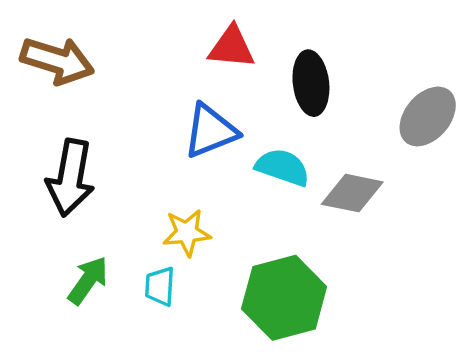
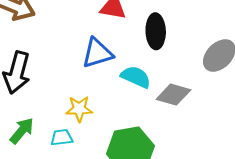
cyan trapezoid: (160, 286) -> (62, 137), turned 75

